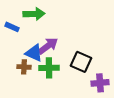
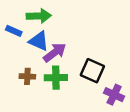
blue triangle: (34, 53) -> (39, 41), moved
purple cross: (100, 83) -> (114, 95), turned 30

